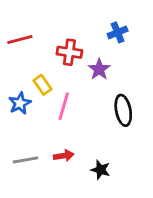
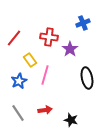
red line: (20, 40) -> (14, 38), moved, turned -36
blue star: (20, 103) -> (19, 81), moved
gray line: (25, 160) -> (18, 113), turned 66

